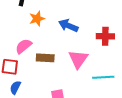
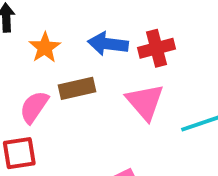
red cross: (105, 36) -> (156, 48), moved
brown rectangle: (45, 58) -> (77, 88), moved

